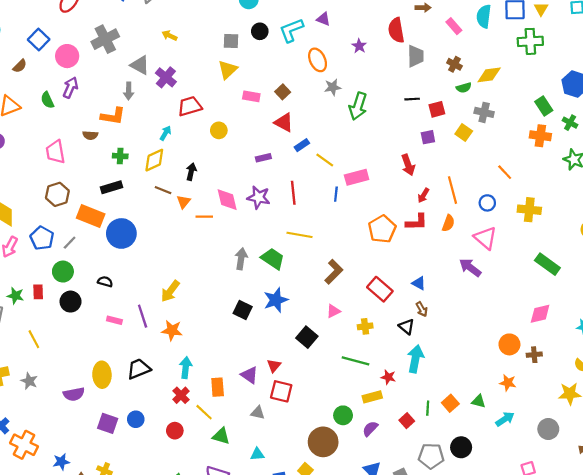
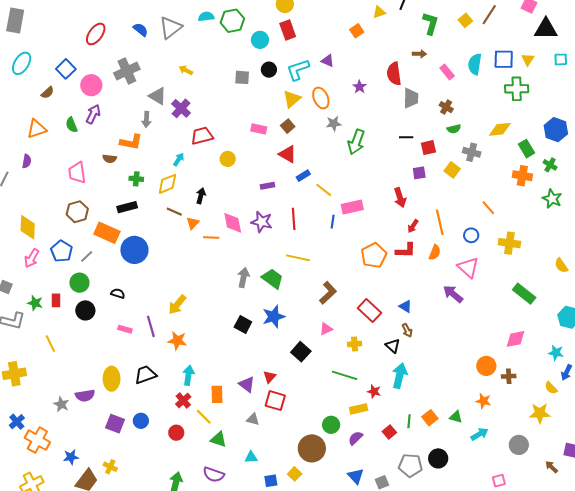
yellow triangle: (228, 70) -> (292, 99), moved
yellow diamond: (489, 75) -> (500, 129), moved
gray star: (29, 381) -> (61, 404), moved

